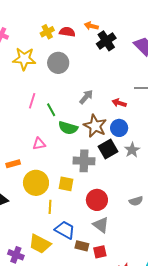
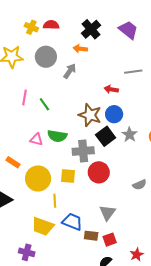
orange arrow: (91, 26) -> (80, 49), moved
yellow cross: (47, 32) -> (31, 27), turned -32
gray arrow: (86, 97) -> (70, 71), moved
green semicircle: (68, 128) -> (57, 136), moved
pink triangle: (39, 144) -> (36, 139), turned 32
orange rectangle: (13, 164) -> (13, 162), turned 56
red circle: (97, 200) -> (99, 172), moved
gray triangle: (101, 225) -> (108, 213), turned 36
yellow trapezoid: (40, 244) -> (43, 226), moved

